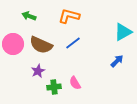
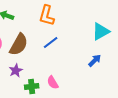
orange L-shape: (69, 16) -> (47, 16), turned -90
brown semicircle: (41, 45) -> (19, 44), turned -85

